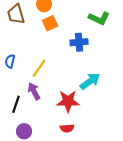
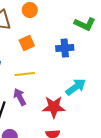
orange square: (50, 23) -> (27, 43), moved
yellow line: (39, 68) -> (25, 74), turned 48

